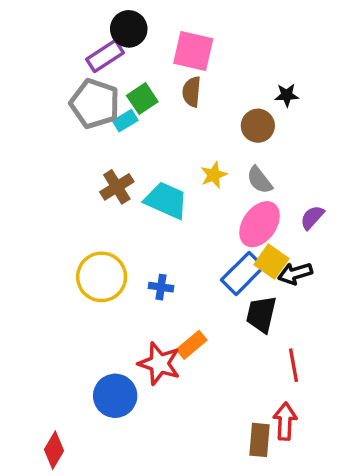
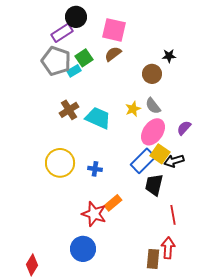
brown semicircle: (192, 92) -> (113, 54), turned 48
yellow star: (214, 175) -> (133, 109), moved
blue circle: (115, 396) -> (83, 249), moved

